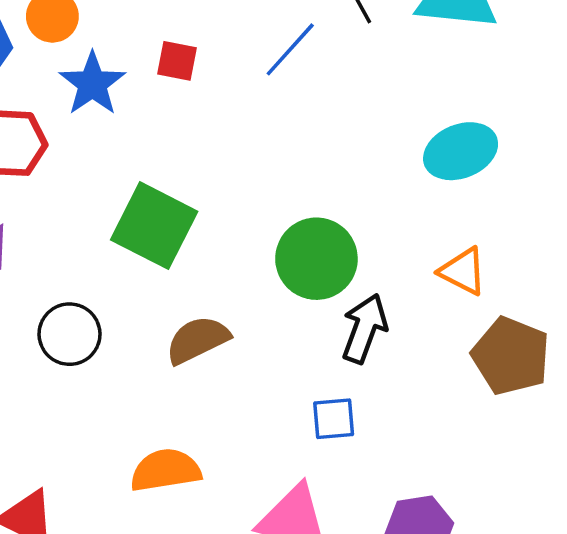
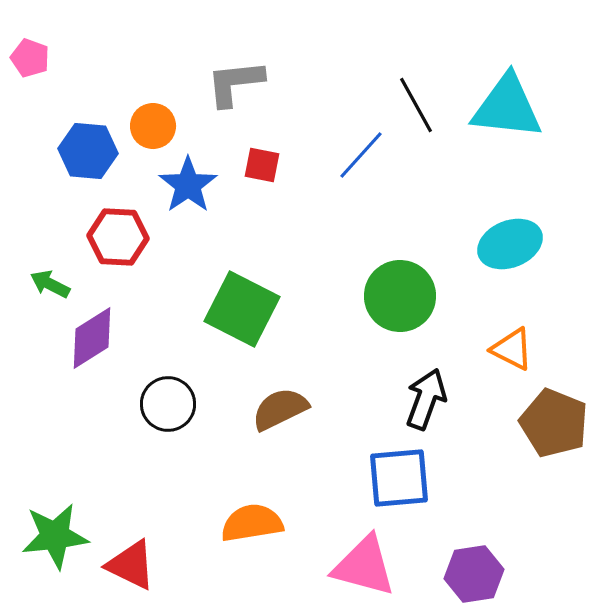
green circle: (316, 259) -> (400, 296), moved
blue square: (334, 419) -> (399, 478), size x1.6

